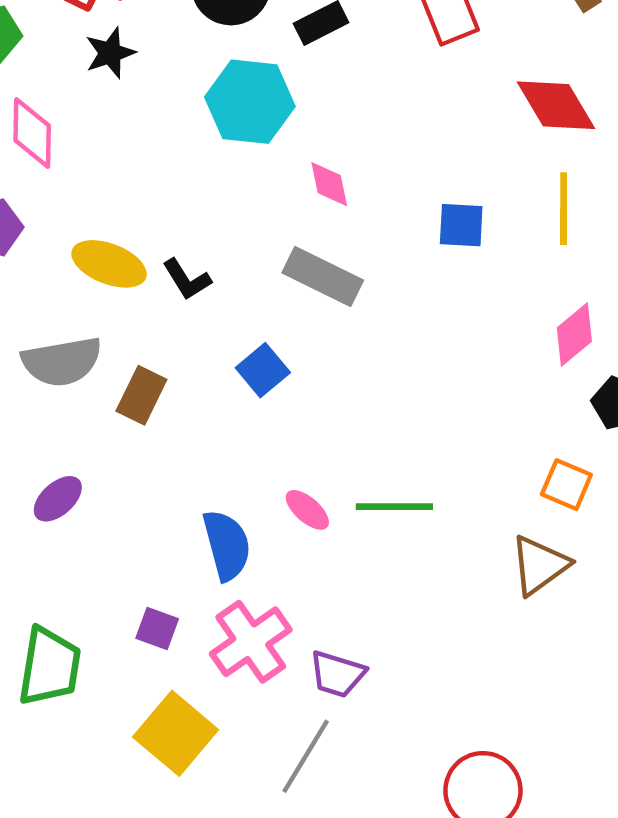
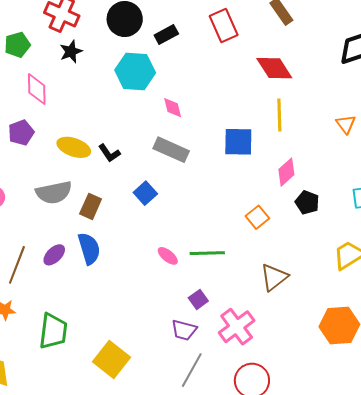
blue square: (461, 225) -> (238, 142), moved, size x1.4
orange square: (566, 485) -> (257, 217), moved, turned 30
blue semicircle: (227, 545) -> (89, 249), moved
purple square: (157, 628) -> (198, 299), moved, turned 36
pink cross: (251, 642) -> (237, 327), moved
gray line: (306, 756) -> (192, 370), moved

